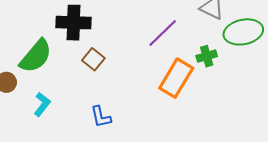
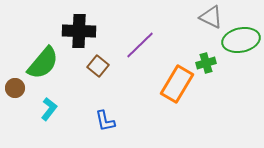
purple line: (163, 33) -> (140, 45), moved

